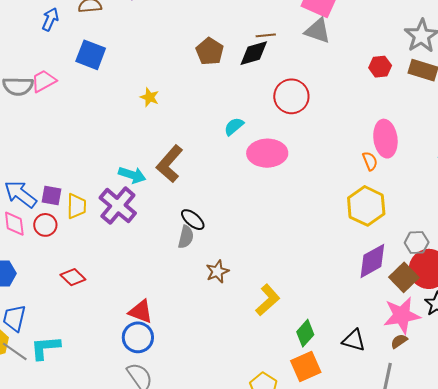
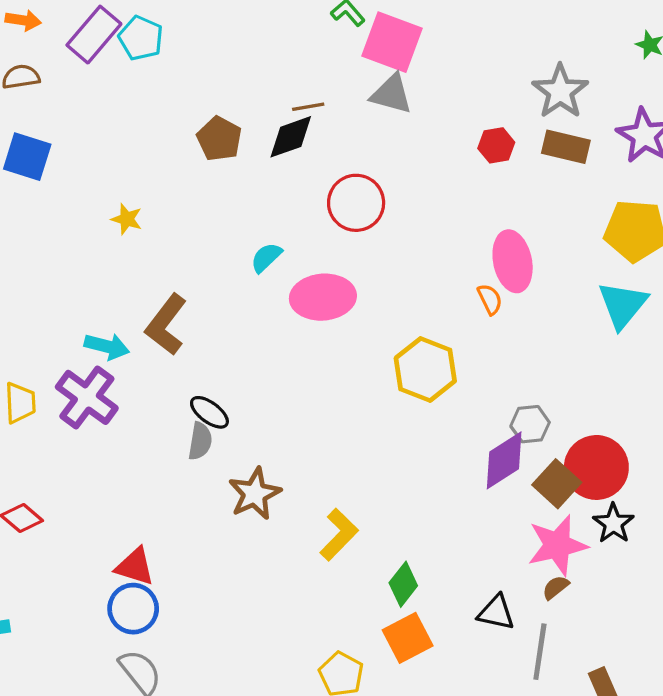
yellow hexagon: (366, 206) -> (425, 369), moved
gray hexagon: (417, 242) -> (530, 424), moved
brown star: (217, 271) -> (255, 494), size x1.4
black triangle: (354, 340) -> (496, 612), moved

